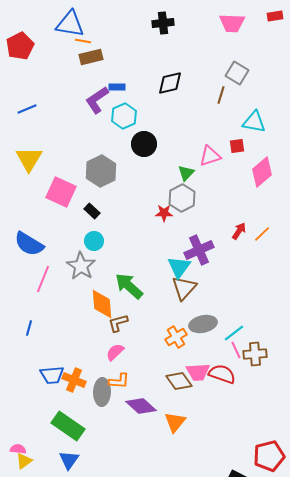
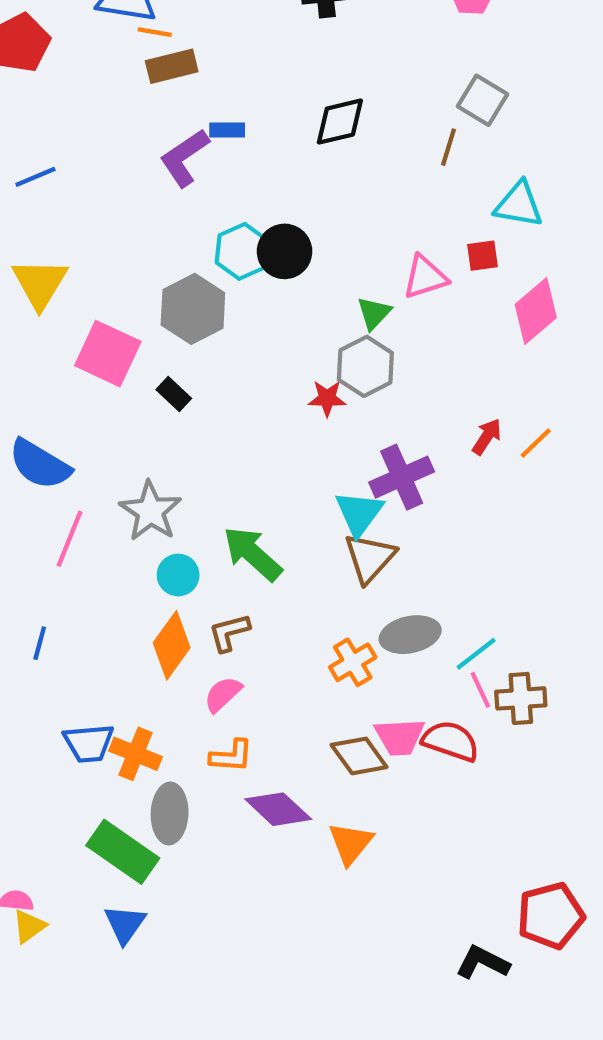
cyan hexagon: (124, 116) -> (242, 251), moved
cyan circle: (94, 241) -> (178, 575), moved
orange diamond: (102, 304) -> (172, 645), moved, turned 40
gray ellipse: (102, 392) -> (170, 813), moved

